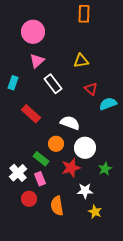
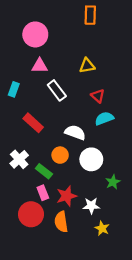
pink triangle: (37, 61) -> (40, 66), turned 42
cyan semicircle: (108, 104) -> (104, 118), moved
red star: (71, 168) -> (67, 196), moved
white cross: (18, 173) -> (19, 159), moved
red circle: (29, 199) -> (31, 214), size x1.5

